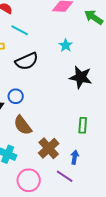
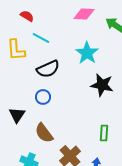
cyan star: (66, 45) -> (87, 53), size x1.6
blue circle: (16, 96) -> (43, 97), moved

